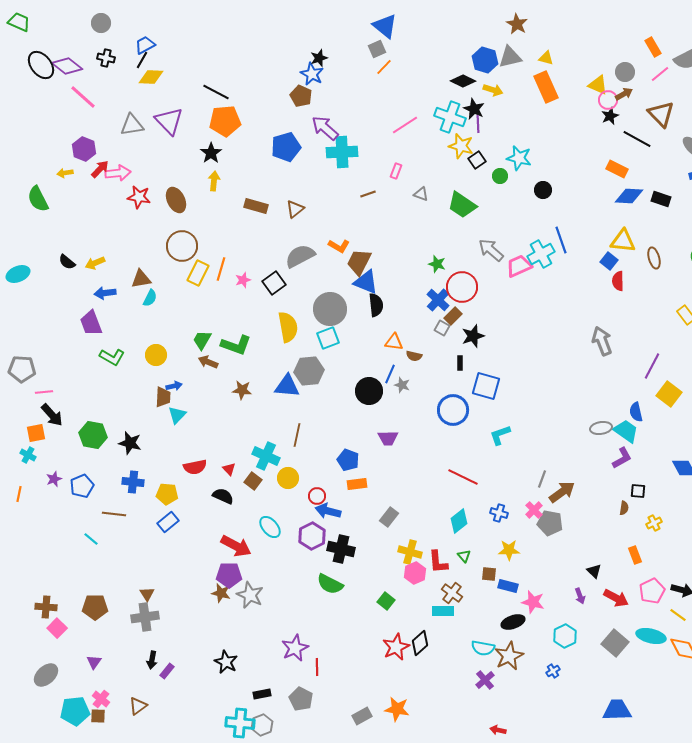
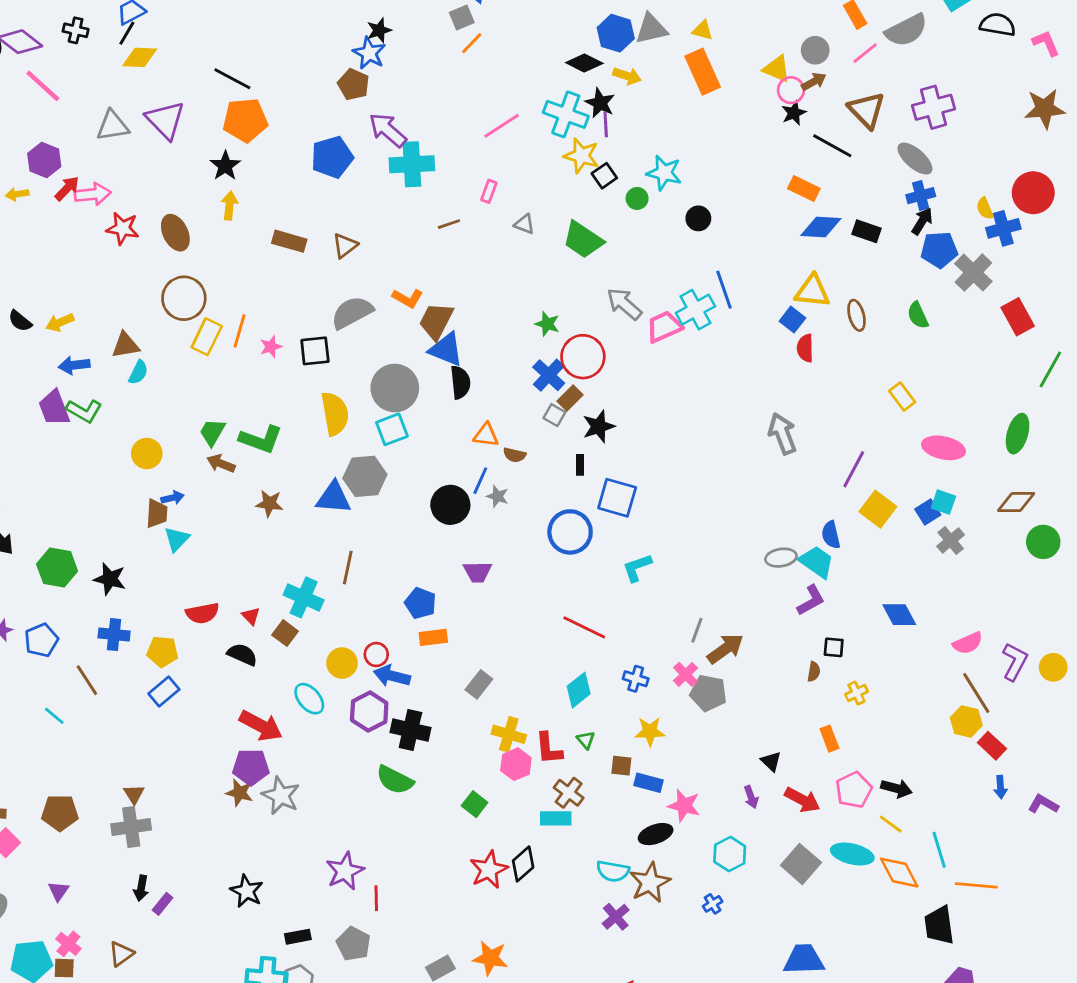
black square: (274, 283) -> (315, 351), turned 30
green L-shape: (112, 357) -> (84, 411), moved
yellow circle: (288, 478) -> (342, 663), moved
brown line: (114, 514) -> (87, 680), turned 50

